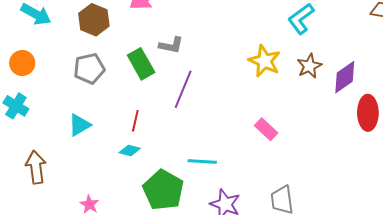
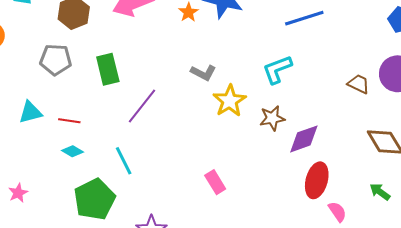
gray L-shape: (171, 45) -> (203, 73), moved
red line: (135, 121) -> (69, 121), moved, turned 70
pink rectangle: (266, 129) -> (215, 182), moved
cyan line: (202, 162) -> (124, 161), moved, turned 44

